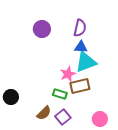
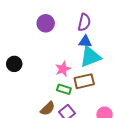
pink star: (68, 74) -> (63, 69), moved
black circle: (11, 97) -> (14, 64), moved

